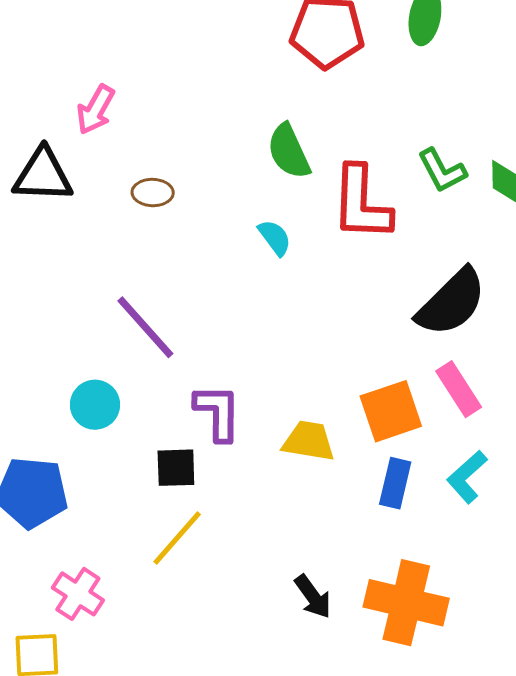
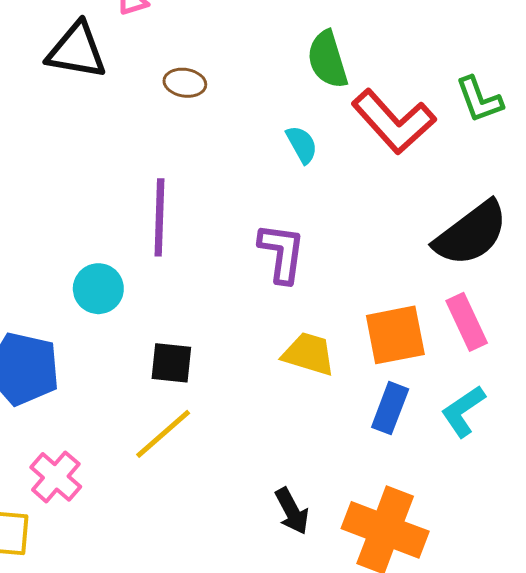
red L-shape: (361, 203) -> (394, 122), turned -52
purple line: (145, 327) -> (159, 217), turned 36
purple L-shape: (218, 412) -> (282, 253), moved

